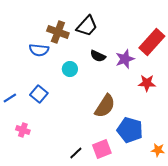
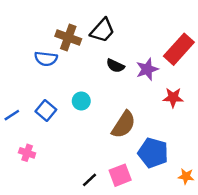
cyan circle: (70, 69) -> (81, 101), moved

